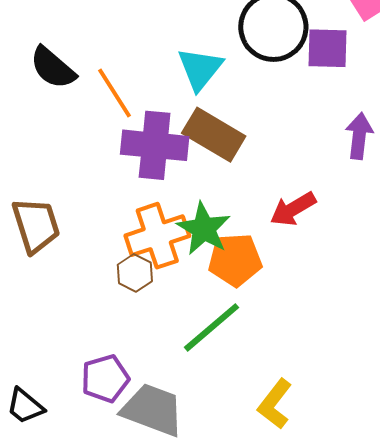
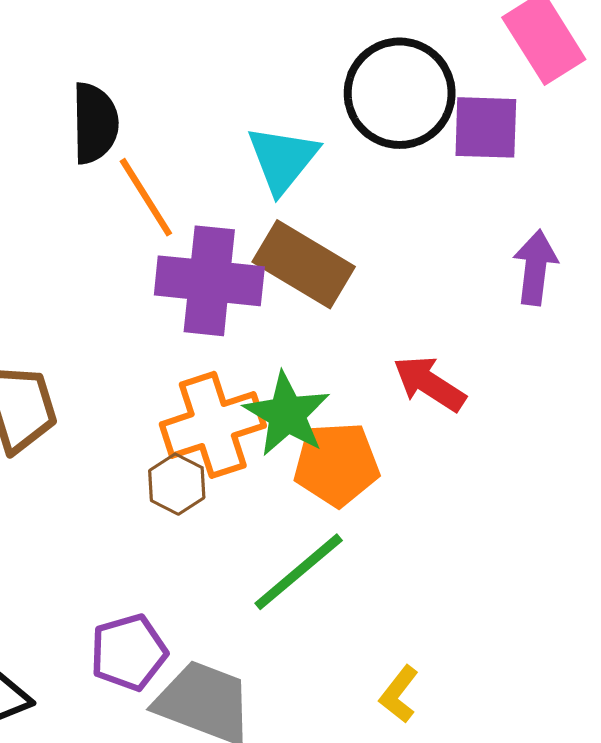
black semicircle: (53, 68) -> (95, 123), moved, turned -132
red arrow: (293, 209) -> (429, 384), turned 63
yellow L-shape: (275, 404) -> (399, 694), size x0.7

